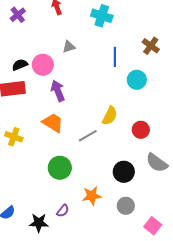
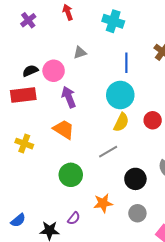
cyan circle: (137, 80) -> (120, 95), moved, size x1.4
red circle: (141, 130) -> (153, 120), moved
gray line: (88, 136) -> (108, 152), moved

